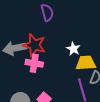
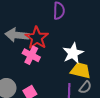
white star: (73, 49) -> (73, 53), size x1.5

